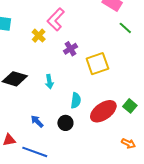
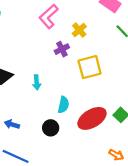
yellow cross: (39, 36) -> (79, 30), moved
blue arrow: (37, 121) -> (12, 124), moved, turned -32

